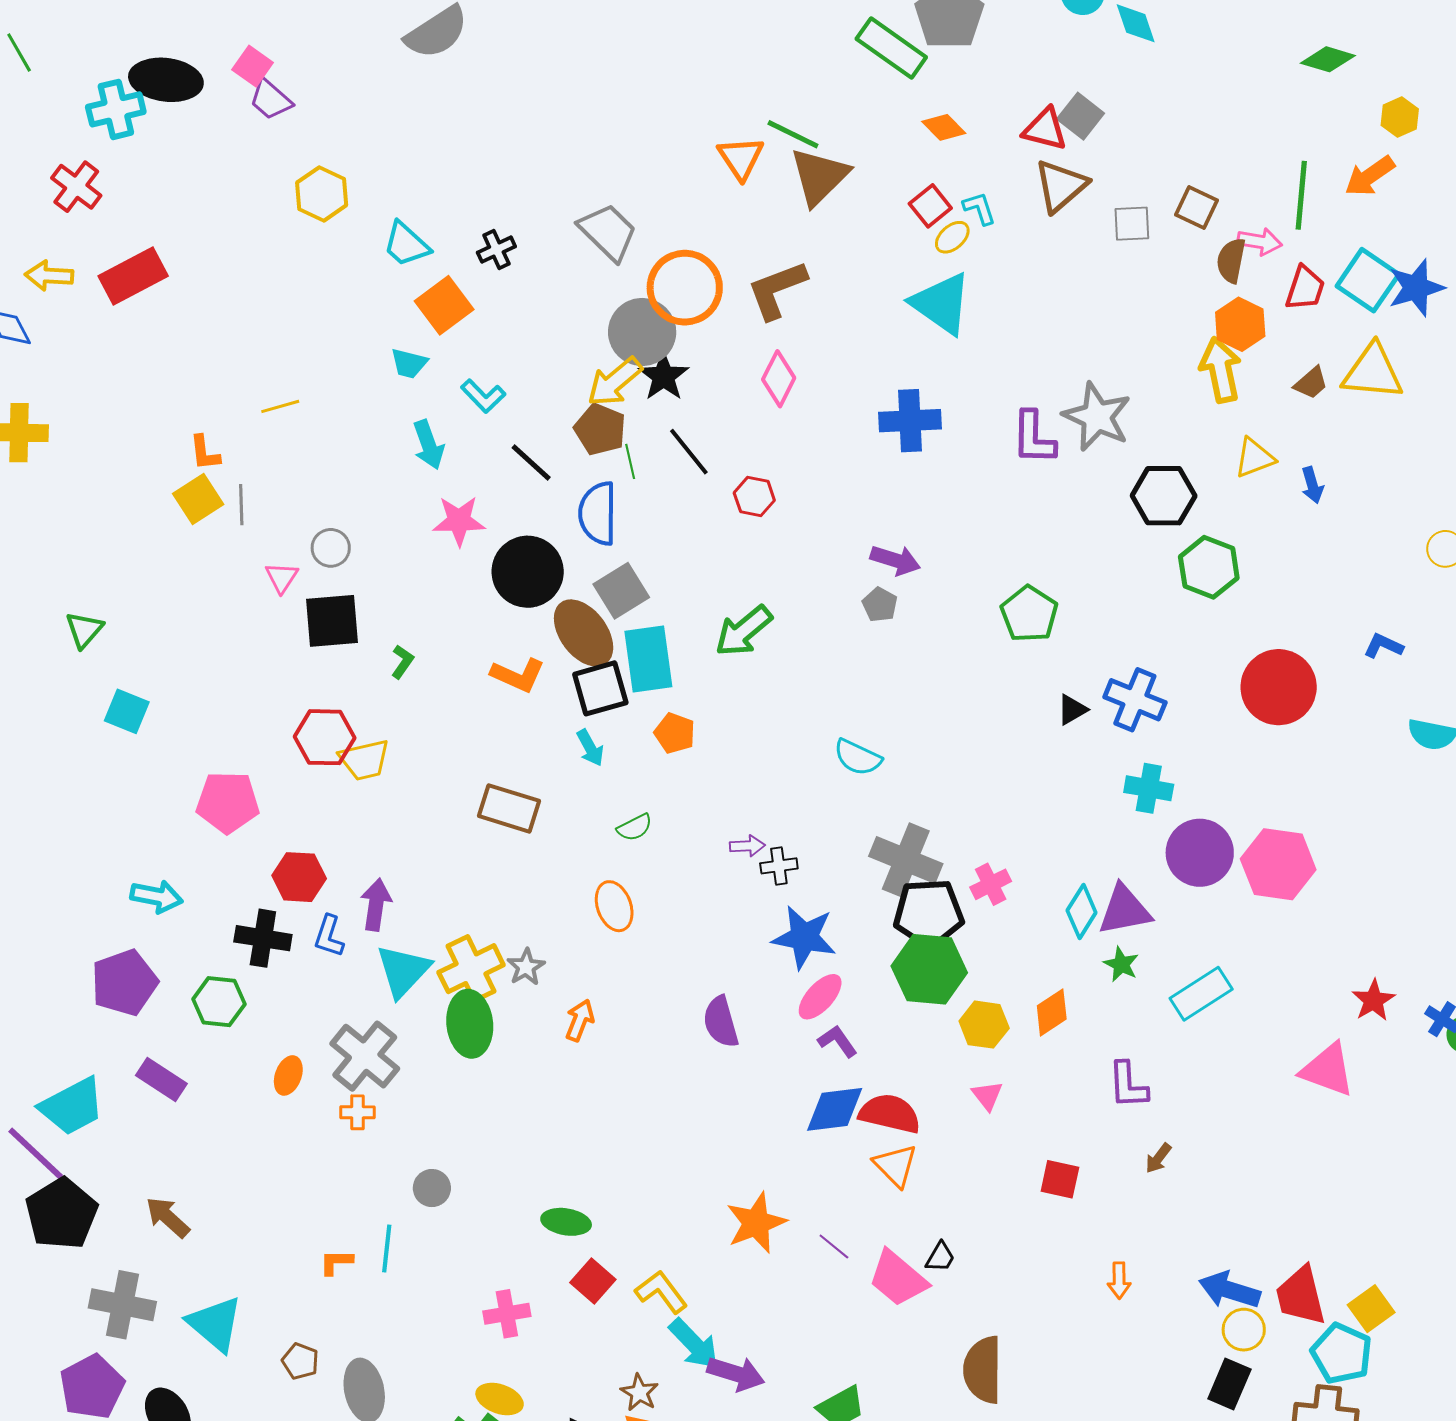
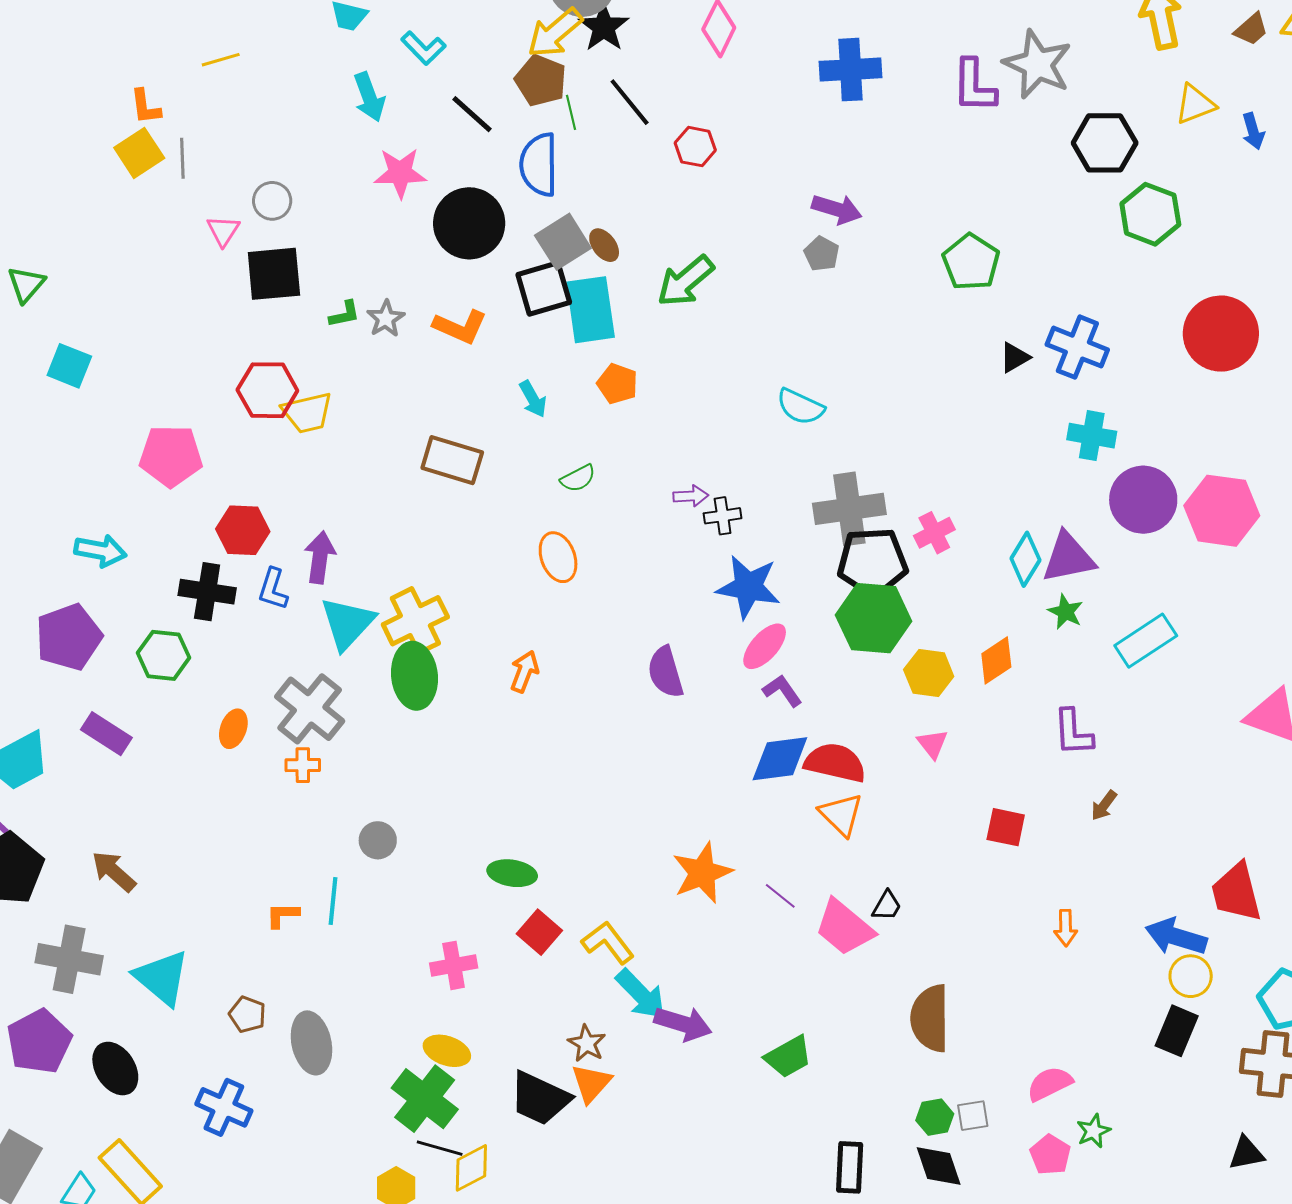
brown ellipse: (584, 633) -> (604, 245), moved, size x0.5
green L-shape: (402, 662) -> (345, 314), turned 44
black square: (600, 688) -> (544, 289), moved
gray cross: (906, 860) -> (849, 509), turned -30
gray star: (526, 967) -> (386, 319), moved
red trapezoid: (1301, 1296) -> (1236, 892), moved

